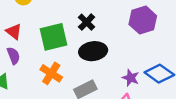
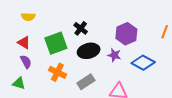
purple hexagon: (143, 20) -> (126, 34), moved
purple star: (131, 78) -> (114, 55), moved

